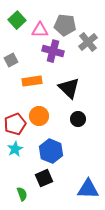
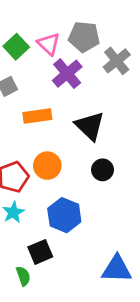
green square: (17, 20) -> (16, 47), moved
pink triangle: (40, 30) -> (49, 44), turned 42
purple cross: (53, 51) -> (67, 74), turned 35
black square: (44, 178) -> (40, 252), moved

